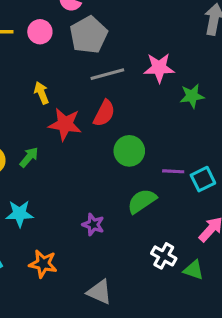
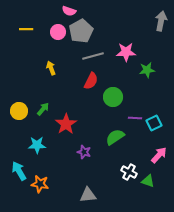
pink circle: (40, 32) -> (58, 32), moved
red star: (65, 124) -> (66, 124), moved, turned 30
green circle: (129, 151) -> (113, 97), moved
orange star: (43, 264) -> (40, 184), moved
gray triangle: (99, 292) -> (88, 195), turned -30

